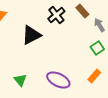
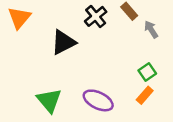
green square: (97, 48) -> (147, 72), moved
green triangle: (20, 80) -> (49, 100), size x1.5

